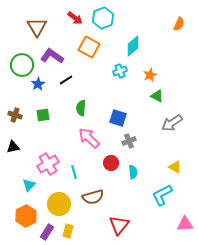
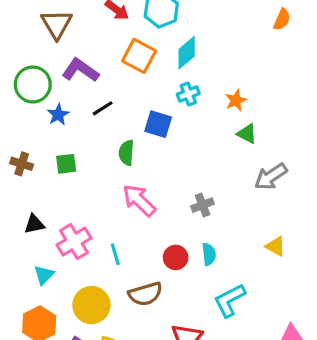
cyan diamond: (133, 46) -> (187, 53), moved
blue square: (118, 118) -> (158, 124), moved
black triangle: (13, 147) -> (34, 224), moved
red circle: (111, 163) -> (176, 257), moved
cyan L-shape: (162, 195) -> (230, 300), moved

